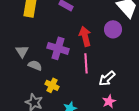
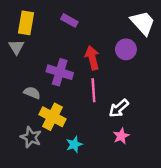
gray triangle: (22, 51) -> (16, 47), moved
yellow cross: (52, 85) -> (52, 117), size x1.5

